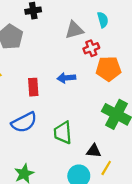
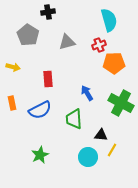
cyan semicircle: (103, 20) -> (109, 20), size x1.6
gray triangle: (74, 30) -> (67, 42), moved
blue arrow: (66, 78) -> (87, 93), moved, turned 63

